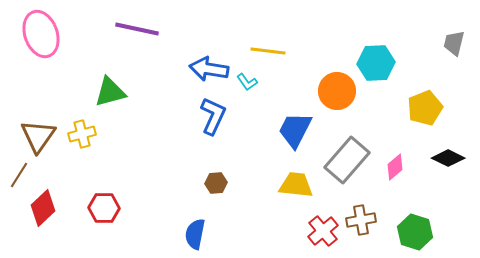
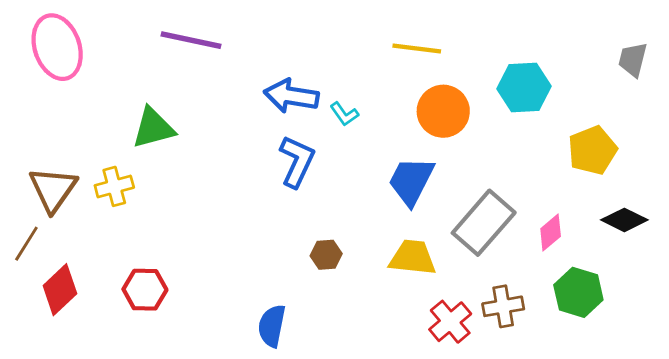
yellow line: (268, 51) -> (417, 48), moved
orange circle: (337, 91) -> (443, 111), moved
brown hexagon: (216, 183) -> (326, 255), moved
green hexagon: (415, 232) -> (578, 292), moved

